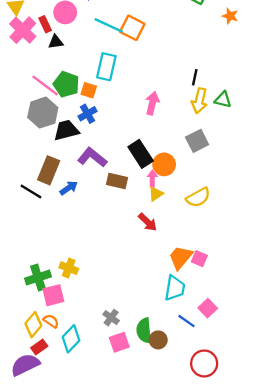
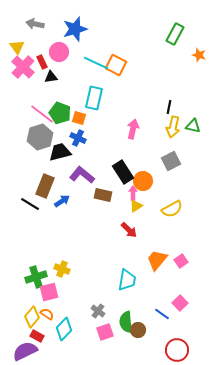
blue cross: (88, 114) -> (78, 138), turned -35
pink square: (199, 259) -> (181, 261), moved, turned 32
cyan trapezoid: (175, 288) -> (127, 280), moved
red rectangle: (39, 347) -> (37, 336), turned 64

